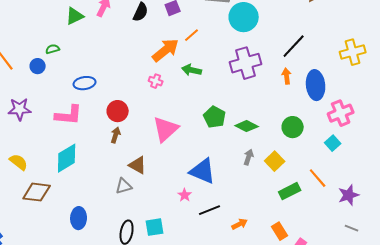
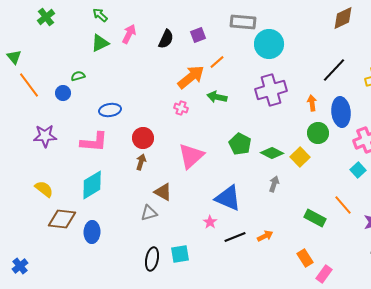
black line: (294, 46) -> (334, 70), moved
green circle: (293, 127) -> (318, 133), moved
yellow square: (275, 161) -> (300, 157), moved
green rectangle: (290, 191) -> (315, 218), turned 55
blue ellipse: (79, 218) -> (92, 232), moved
orange arrow: (240, 224) -> (265, 236), moved

